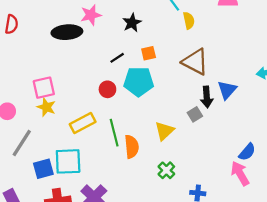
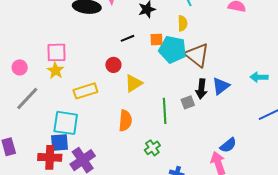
yellow semicircle: (189, 21) -> (183, 23), moved
cyan pentagon: (139, 81) -> (173, 49), moved
yellow triangle: (164, 131) -> (134, 83), moved
green line: (114, 133) -> (165, 111), moved
blue square: (43, 169) -> (59, 142), moved

